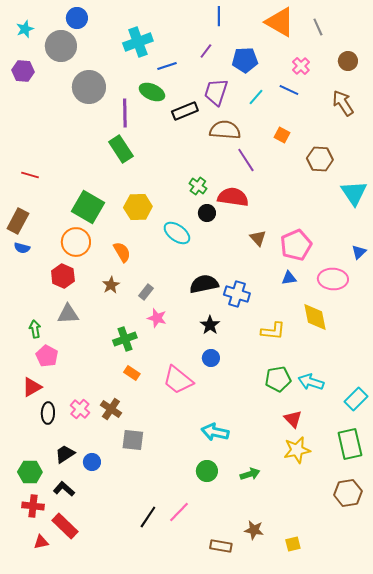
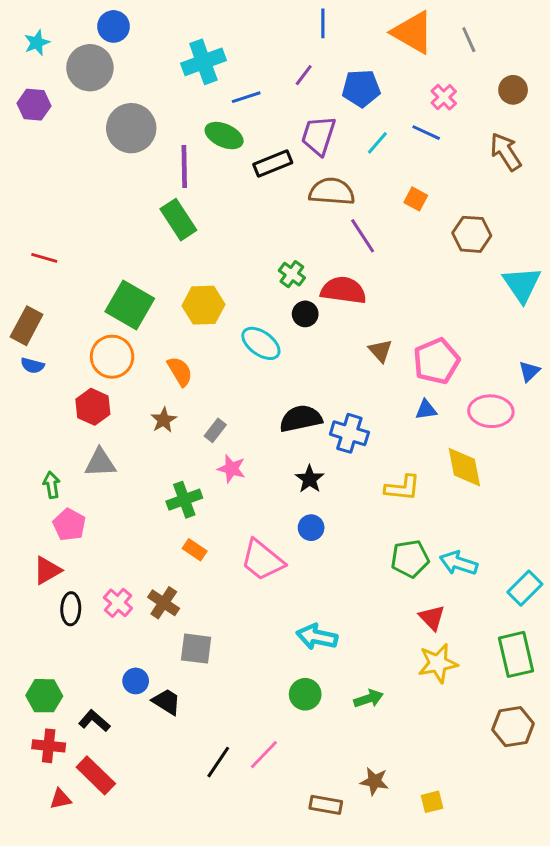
black trapezoid: (65, 454) -> (167, 702), moved, turned 65

